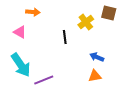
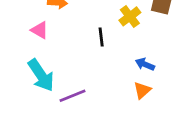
orange triangle: (95, 76) -> (142, 90), turned -32

